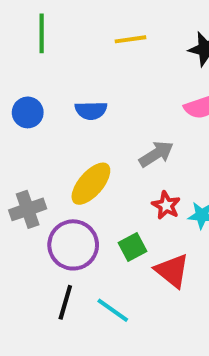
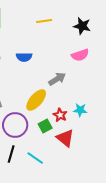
yellow ellipse: (91, 184) -> (36, 100), moved
red star: (166, 205) -> (60, 115), moved

